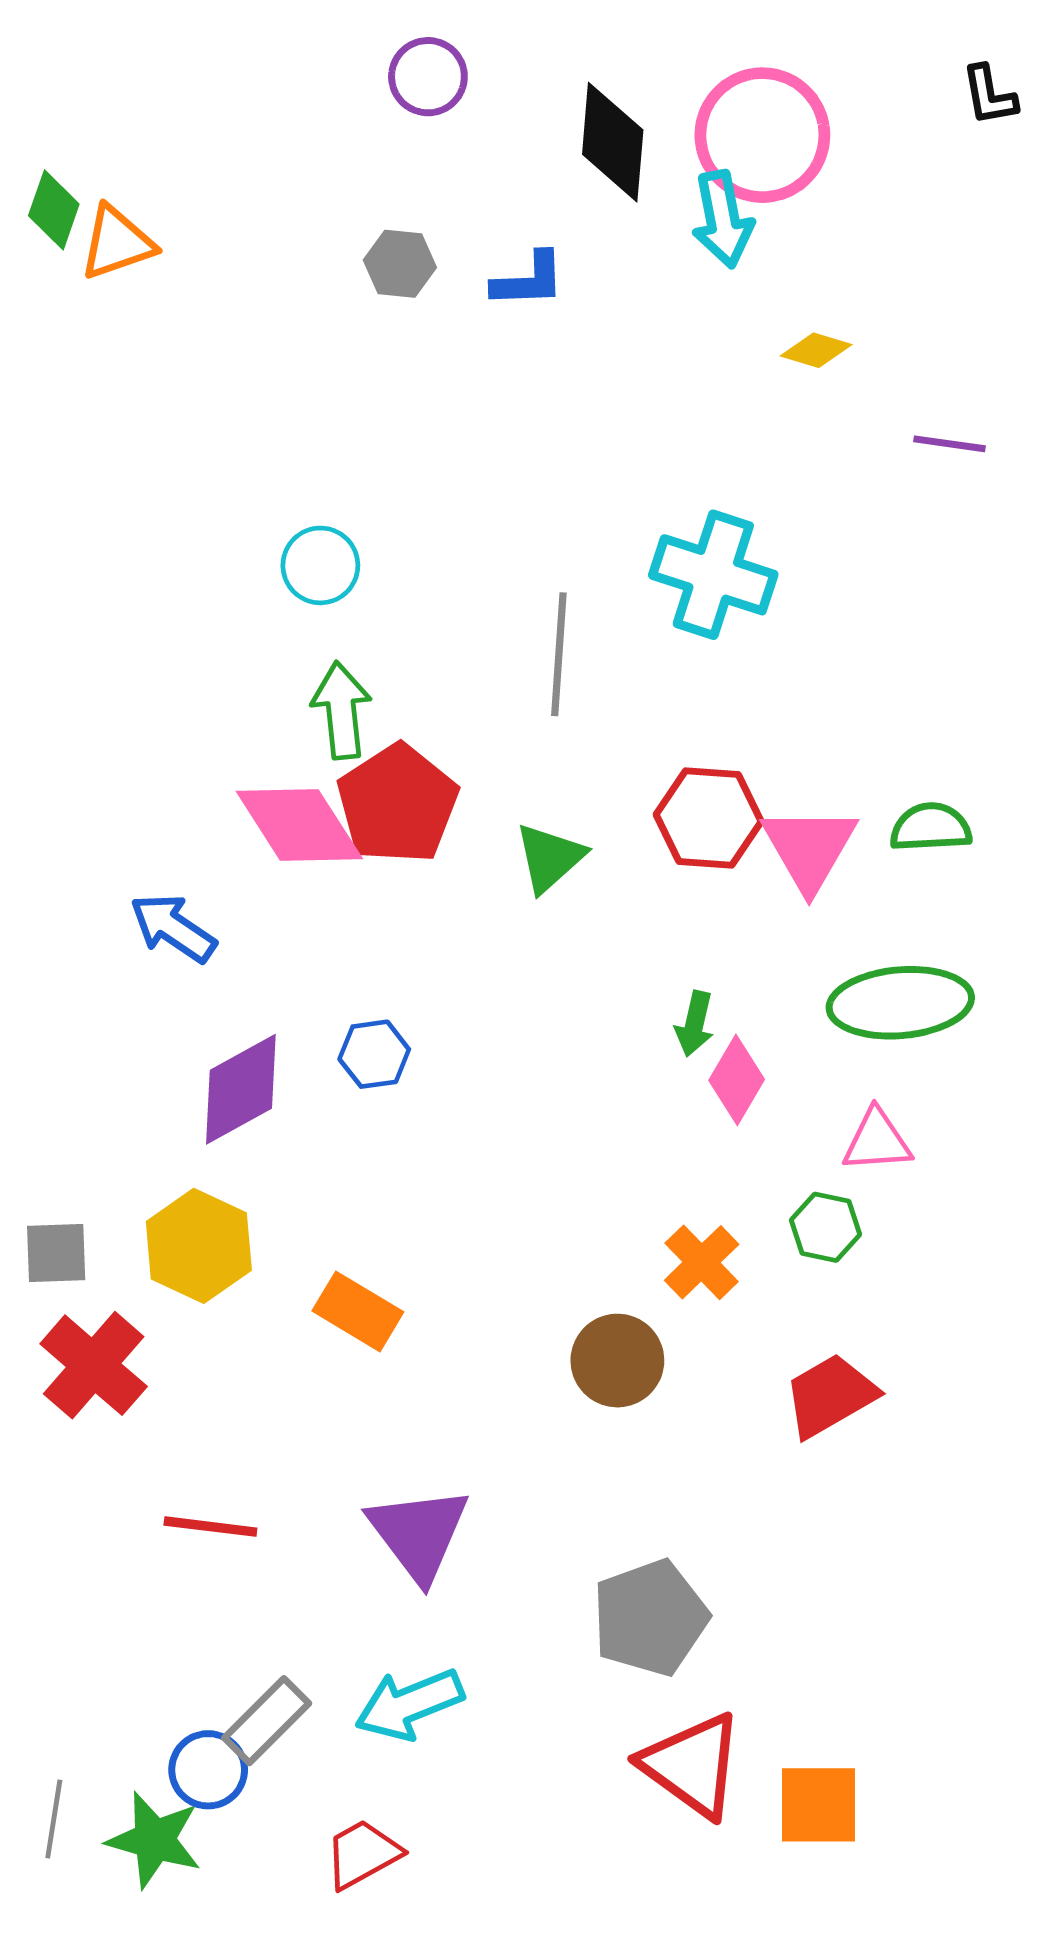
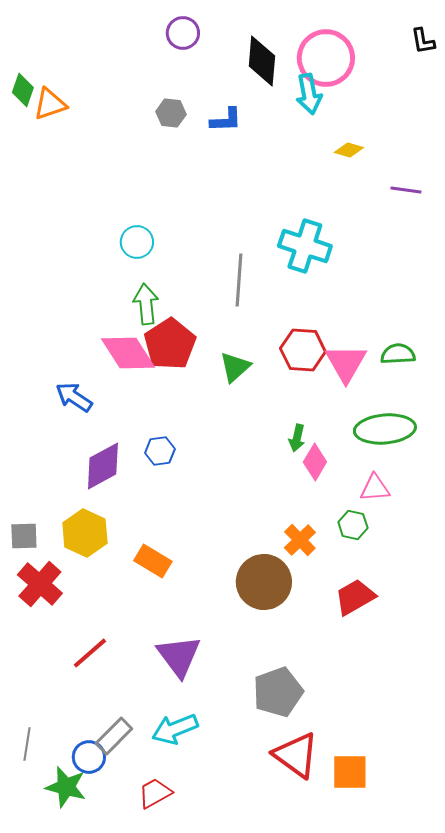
brown circle: (617, 1361) -> (264, 582), size x1.4
red line: (210, 1527) -> (90, 653), turned -48
gray line: (54, 1819) -> (27, 744), moved

